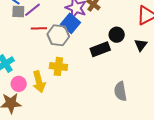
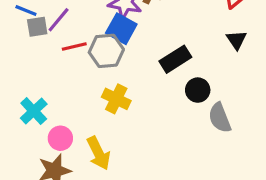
black circle: (117, 35) -> (198, 90), moved
yellow cross: (58, 66) -> (116, 99), turned 30
yellow arrow: (39, 82) -> (98, 153), moved

